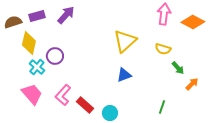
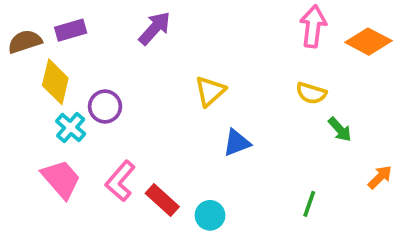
purple arrow: (66, 15) -> (155, 28), moved
yellow triangle: (125, 41) -> (210, 91), moved, size x0.7
orange arrow: (192, 84) -> (380, 177), moved

